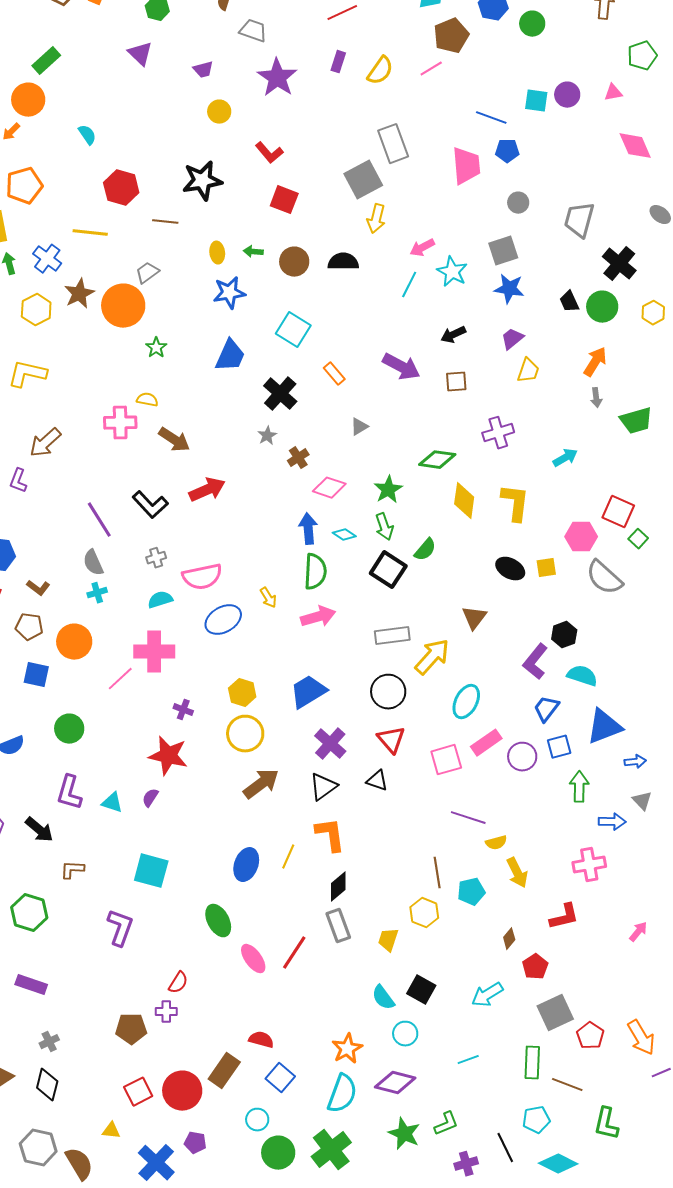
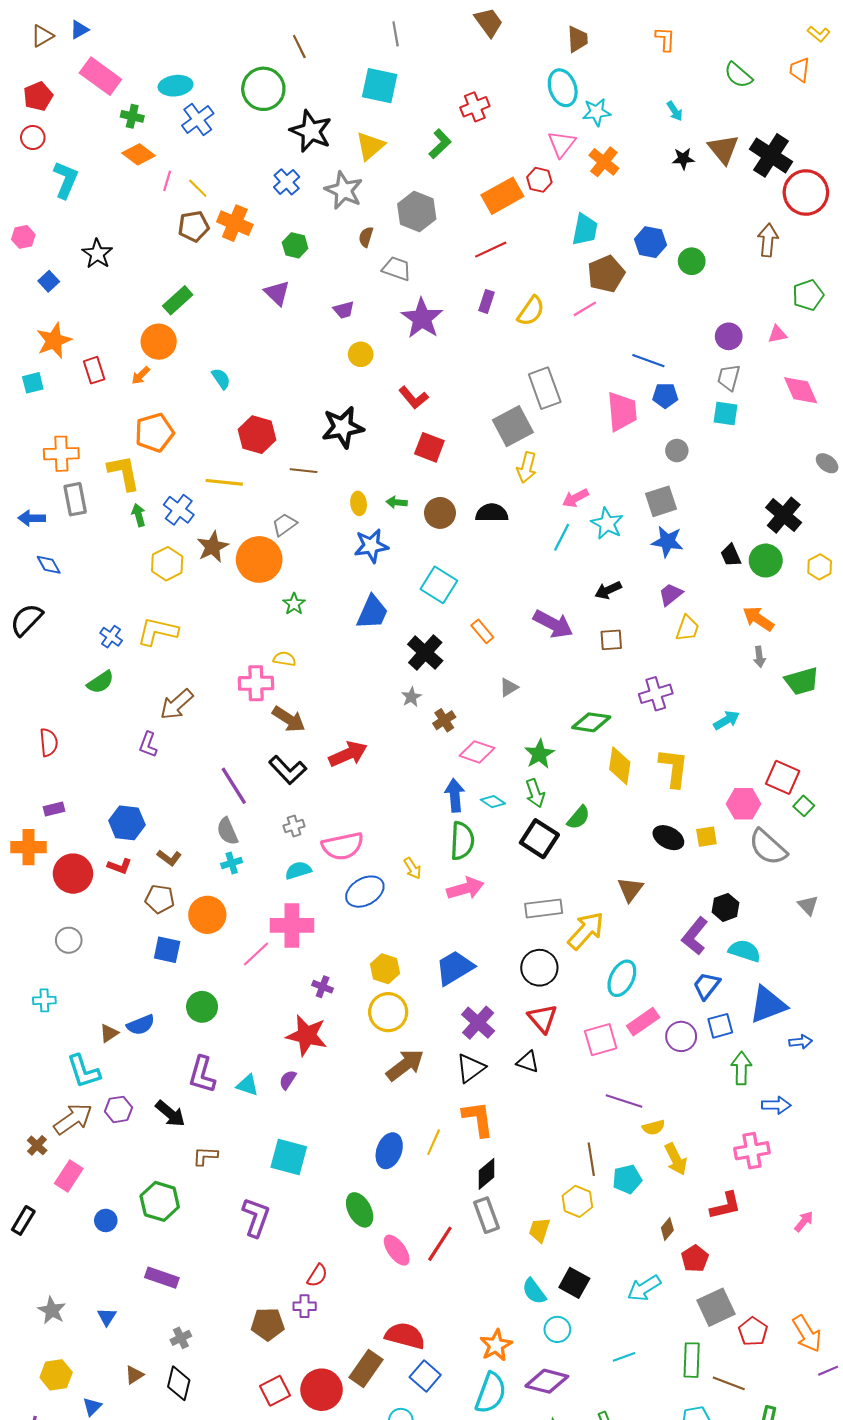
cyan square: (536, 101) -> (726, 414), moved
gray trapezoid: (579, 220) -> (729, 378), moved, size x0.7
orange arrow: (595, 362) -> (758, 619), turned -88
brown arrow: (174, 440) -> (289, 719), moved
gray triangle: (642, 801) -> (808, 905), moved
red semicircle: (261, 1040) -> (405, 1336), size x1.5

